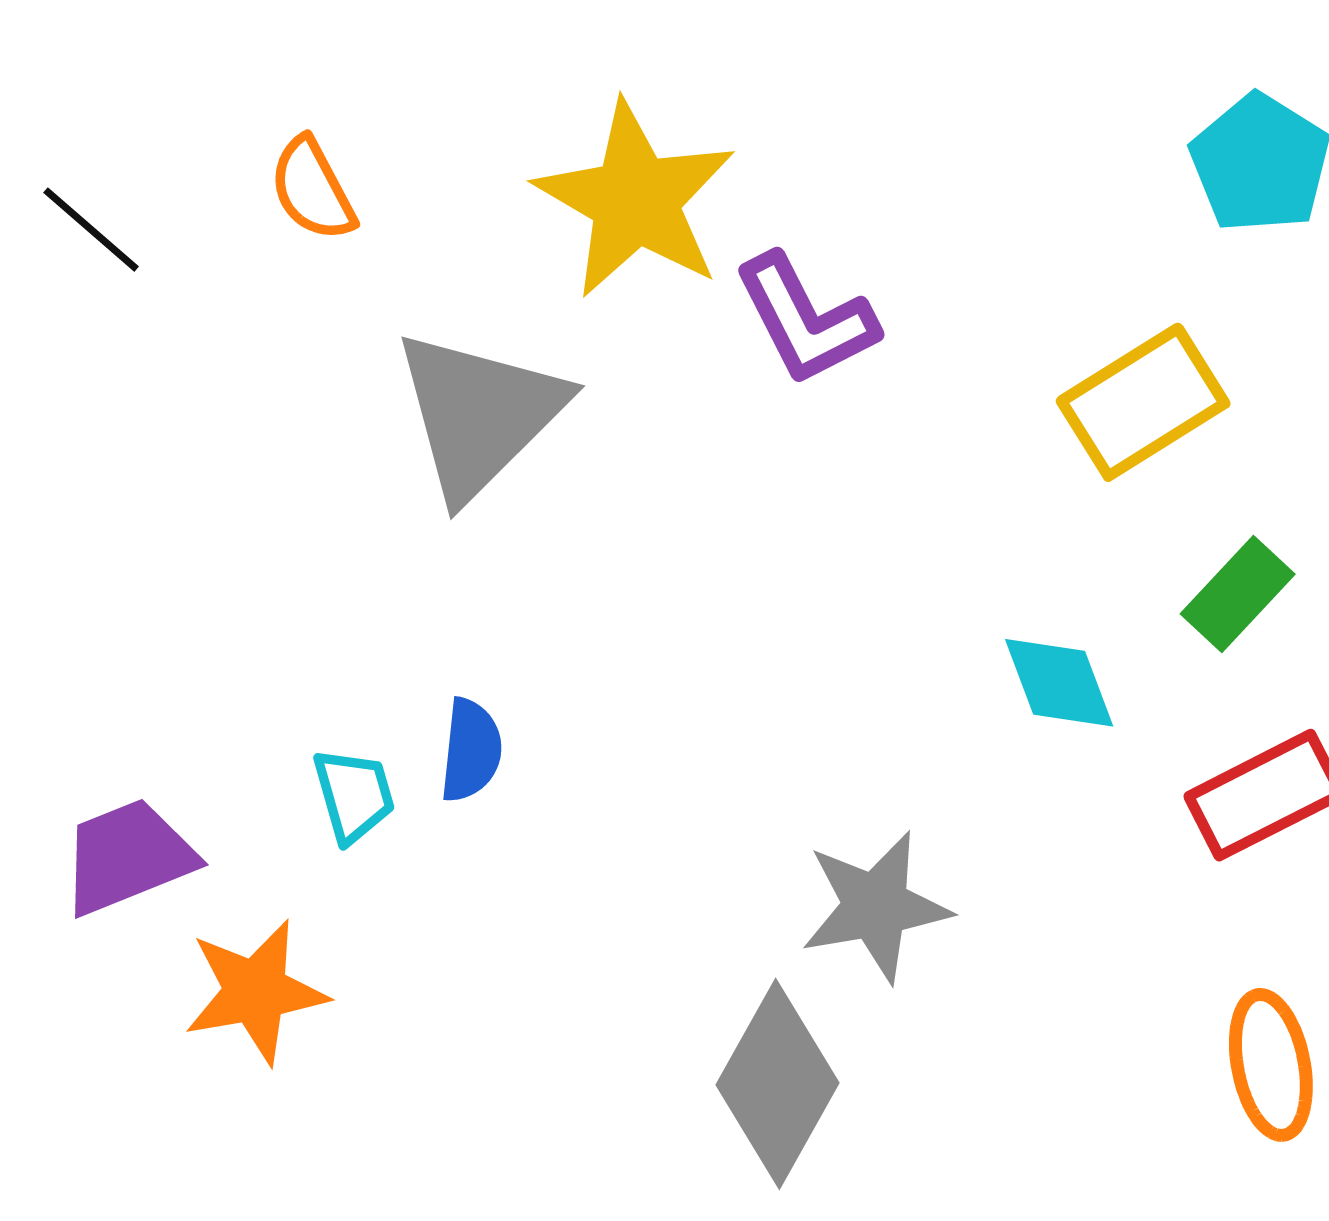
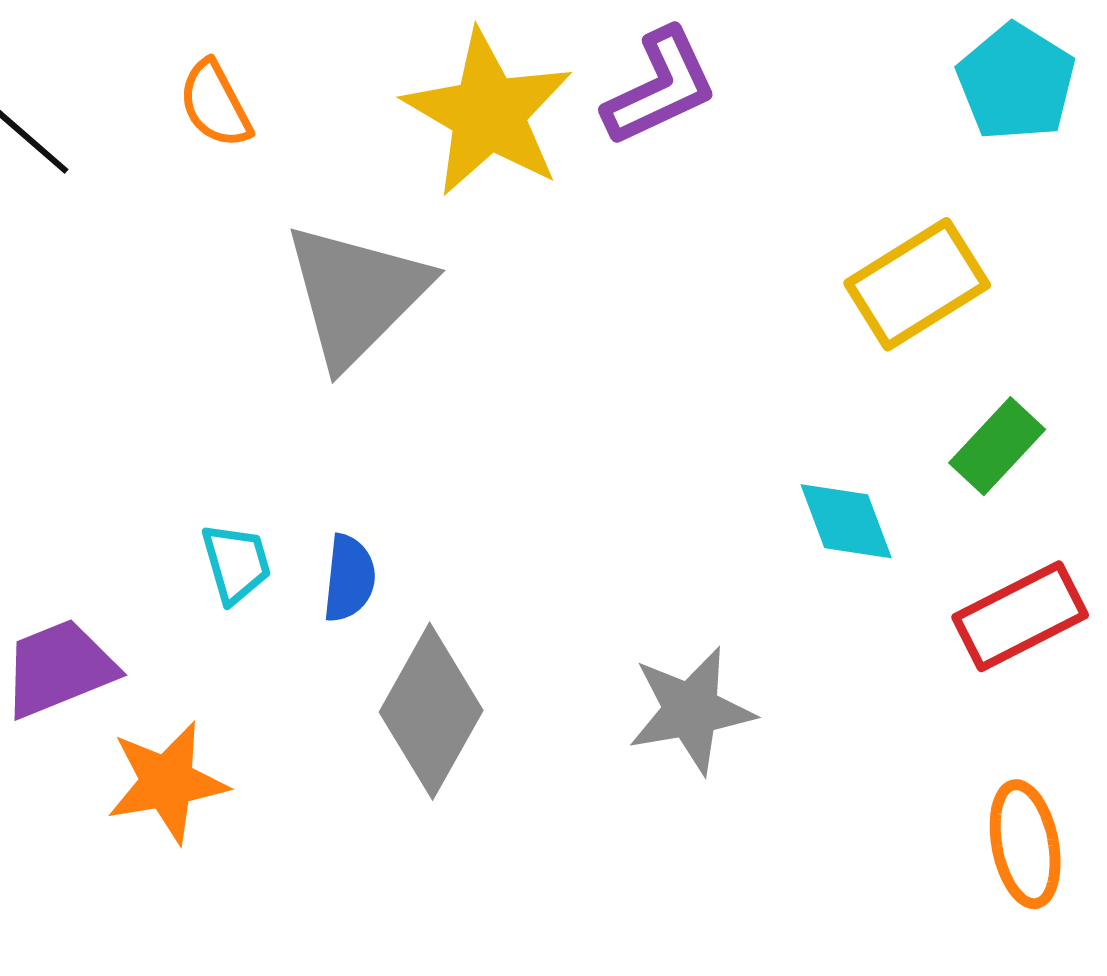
purple L-shape: (806, 319) -> (660, 87), moved, turned -88
cyan trapezoid: (354, 795) -> (236, 563), moved
gray diamond: (777, 1084) -> (431, 711), moved

